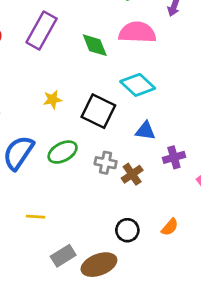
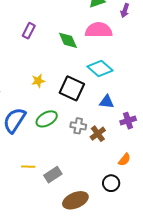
purple rectangle: (42, 30) -> (29, 31), size x0.6
orange semicircle: (170, 227) -> (124, 160), moved
black circle: (127, 230) -> (111, 183), moved
gray rectangle: (63, 256) -> (53, 175), moved

